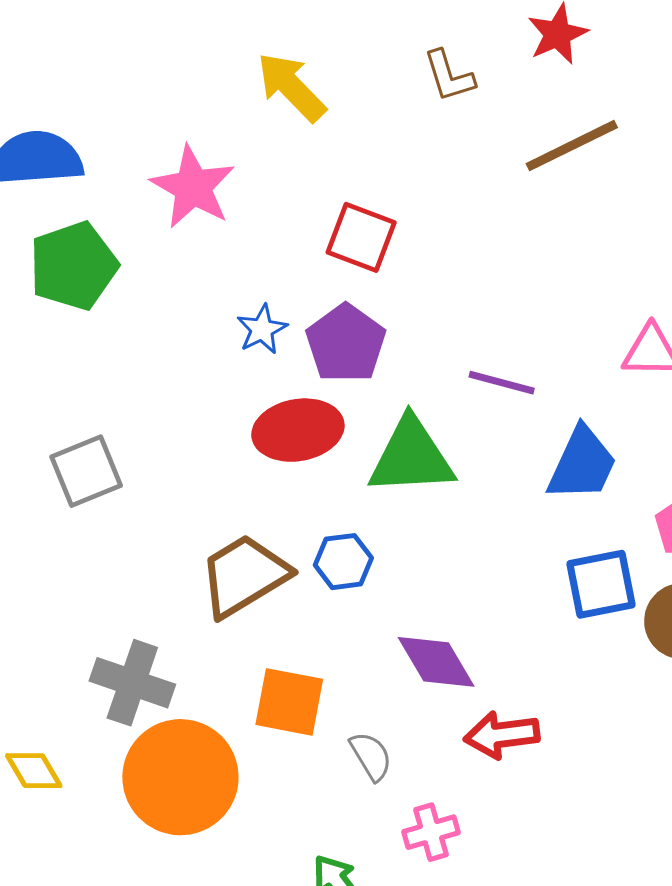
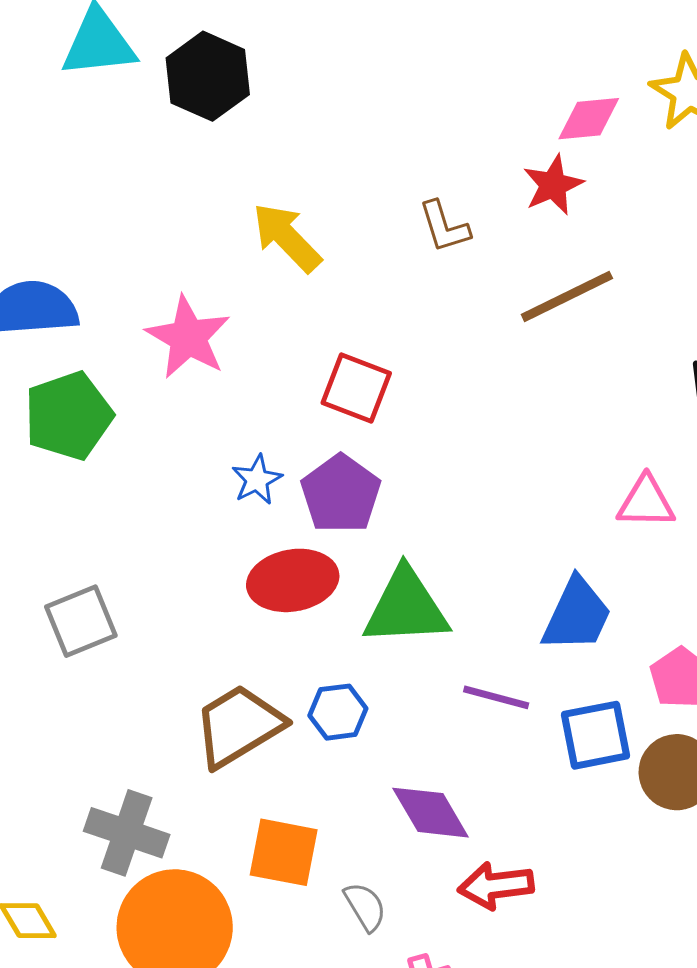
purple line: (502, 383) -> (496, 697), moved

